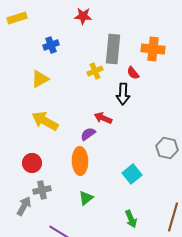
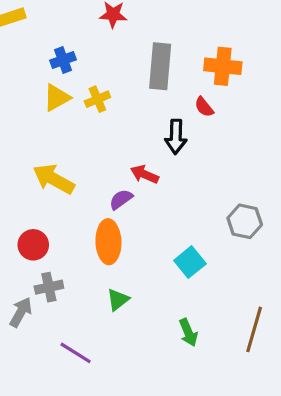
yellow cross: (95, 71) -> (97, 99), moved
red semicircle: (133, 73) -> (204, 107), moved
yellow triangle: (40, 79) -> (57, 98), moved

